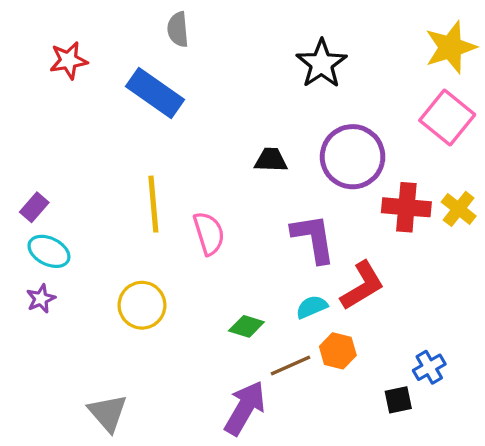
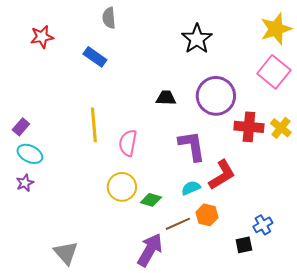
blue rectangle: (155, 93) -> (95, 57), size x0.7
pink semicircle: (209, 233) -> (128, 143), turned -152
yellow circle: (142, 305) -> (122, 187), moved

